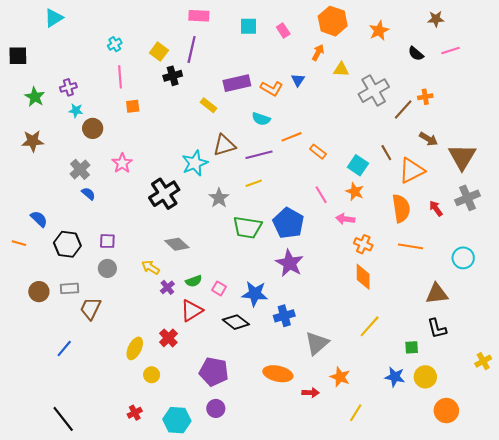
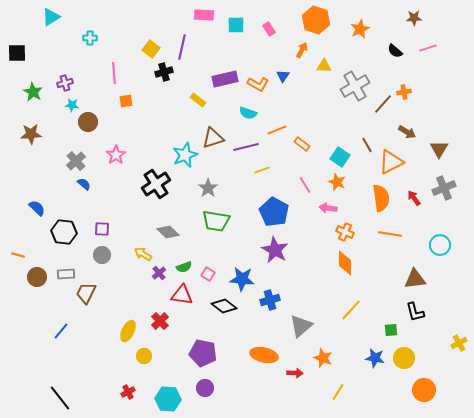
pink rectangle: (199, 16) -> (204, 15), moved
cyan cross: (115, 44) -> (90, 38), moved, turned 32
brown triangle: (462, 157) -> (439, 149), size x0.7
yellow line: (254, 183) -> (262, 170), moved
green trapezoid: (247, 227) -> (216, 221), moved
orange line: (19, 243) -> (18, 255), moved
red triangle: (192, 311) -> (182, 295), turned 40

